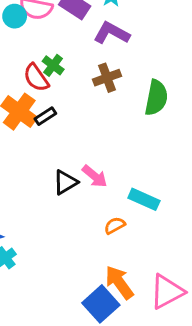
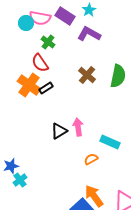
green cross: (53, 65) -> (48, 42), moved
brown cross: (107, 78) -> (87, 75), moved, turned -30
pink arrow: (95, 176) -> (78, 127), turned -138

